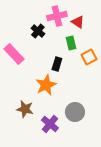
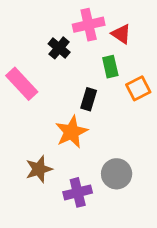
brown star: (25, 109) -> (39, 169), turned -30
purple cross: (50, 124) -> (78, 192), turned 36

